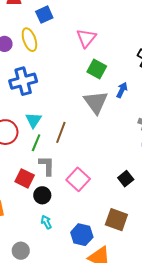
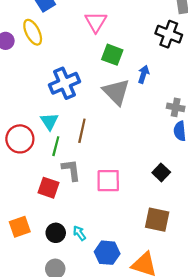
blue cross: (23, 81) -> (65, 83), moved
pink square: (78, 179) -> (108, 181), turned -35
black circle: (42, 195) -> (56, 233), moved
blue hexagon: (82, 235) -> (107, 253), moved

